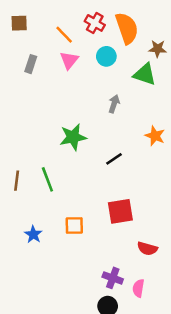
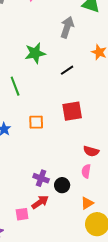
gray arrow: (114, 104) -> (67, 27), size x1.5
red semicircle: (147, 249) -> (91, 151), moved
purple cross: (113, 278) -> (41, 178), moved

